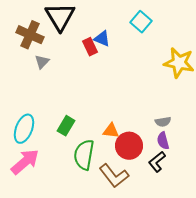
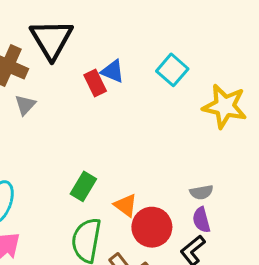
cyan square: (141, 22) -> (172, 70), moved
green rectangle: (66, 126) -> (83, 186), moved
orange triangle: (111, 131) -> (126, 205), turned 30

